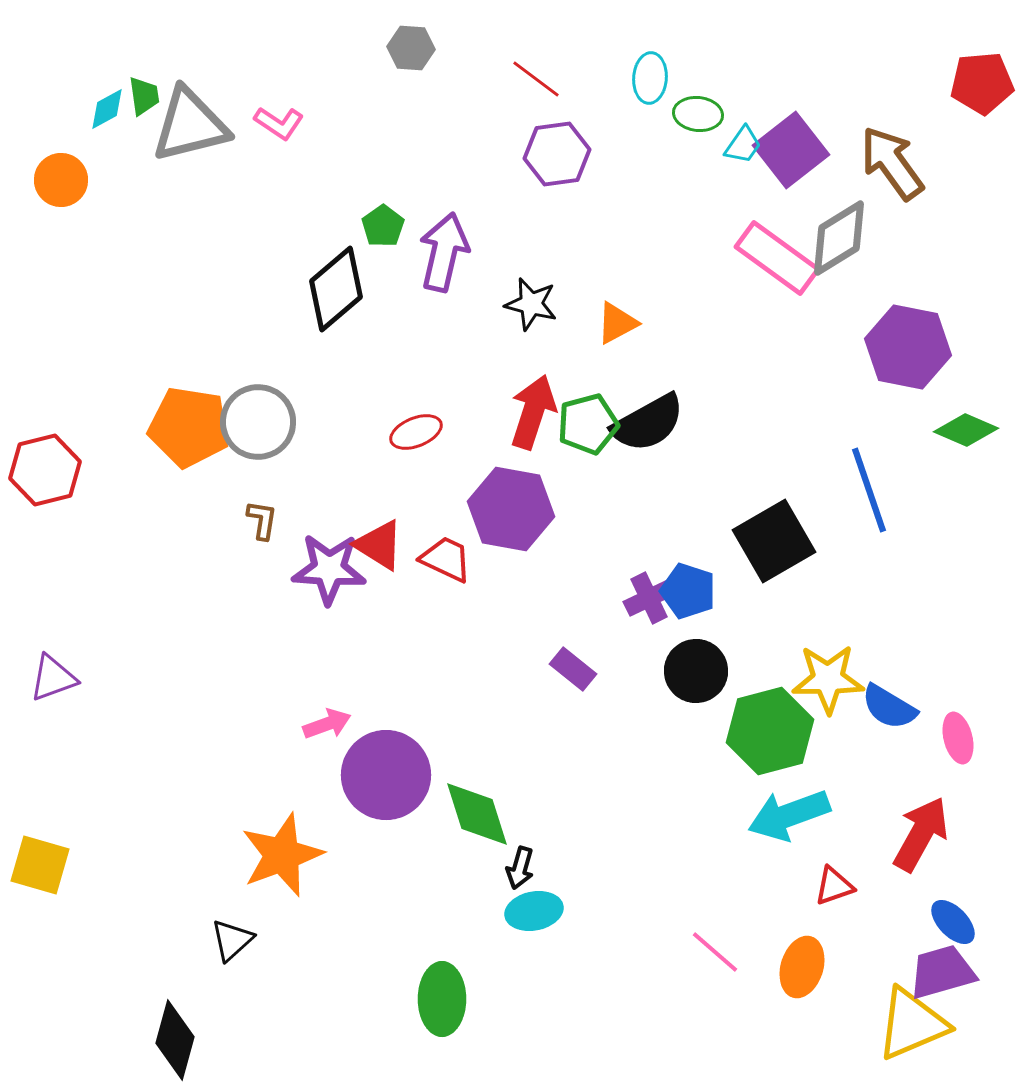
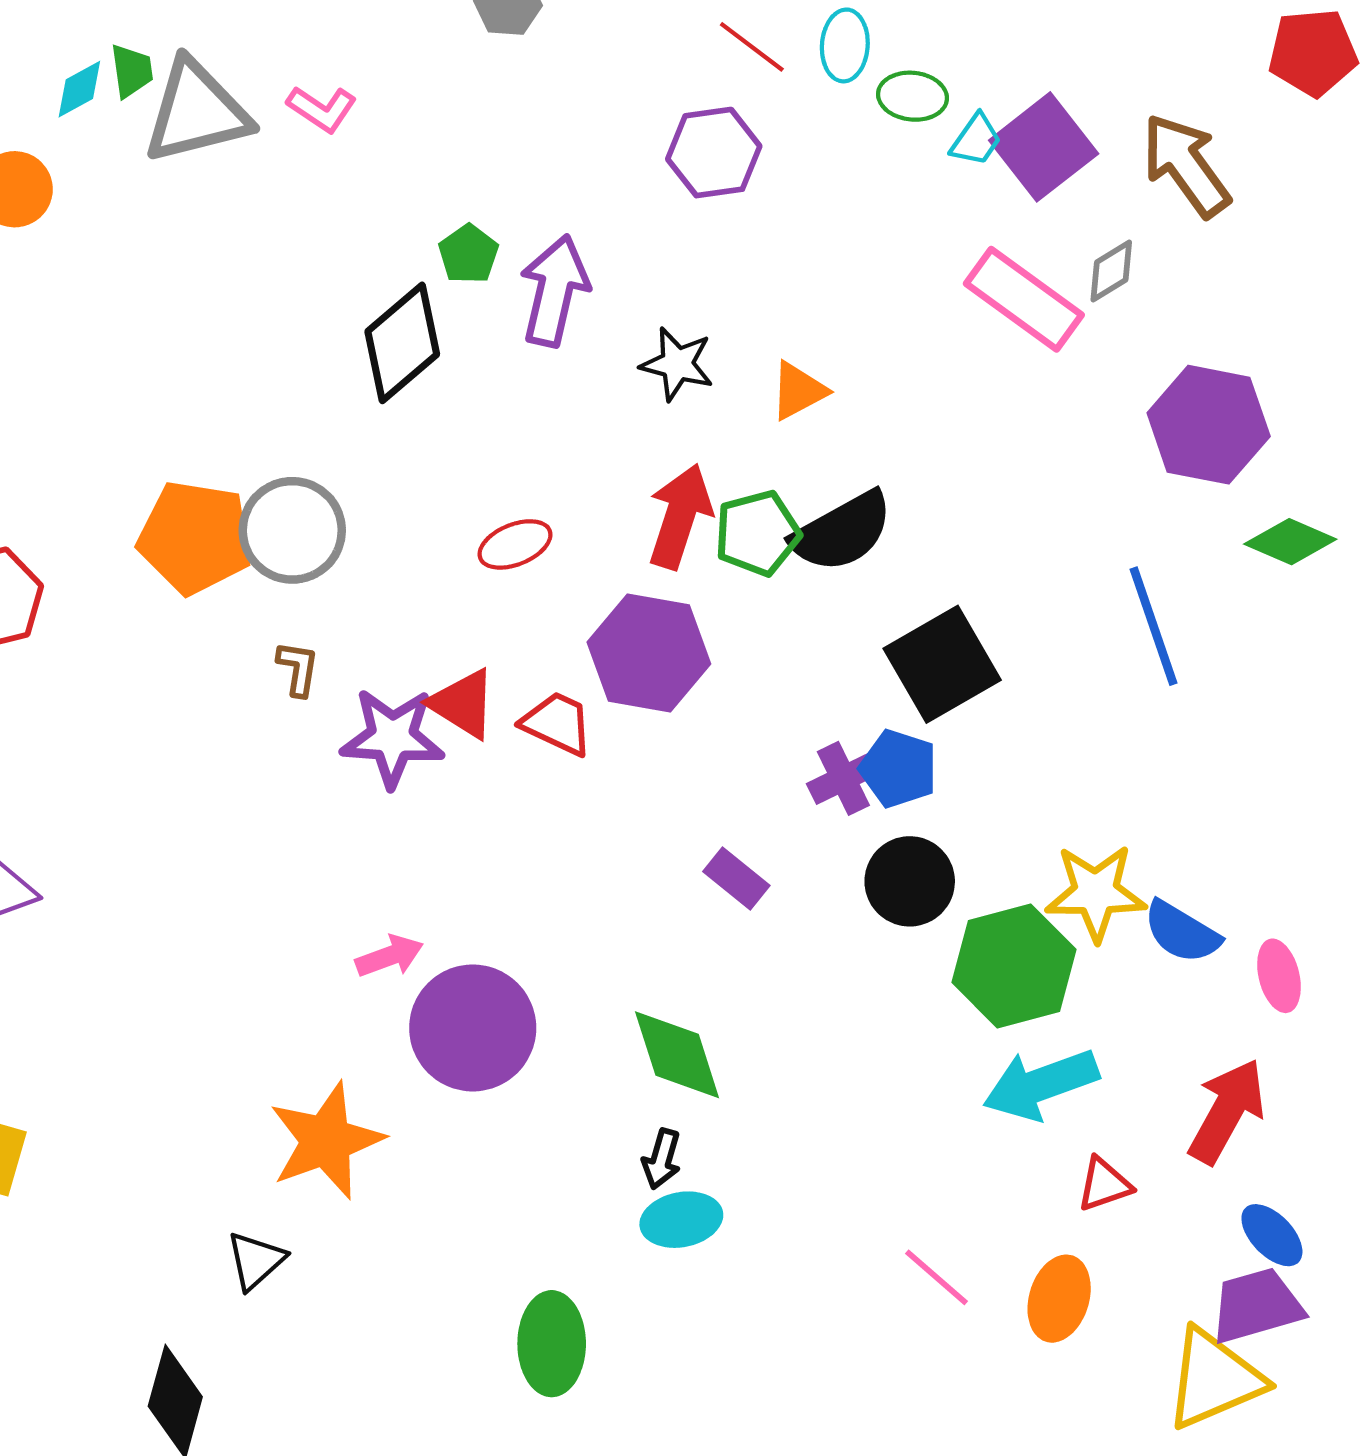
red line: (536, 79) -> (752, 47), moved
gray diamond: (839, 238) -> (1111, 271), size x0.6
black square: (774, 541) -> (942, 664), moved
green diamond: (477, 814) -> (677, 1055), moved

